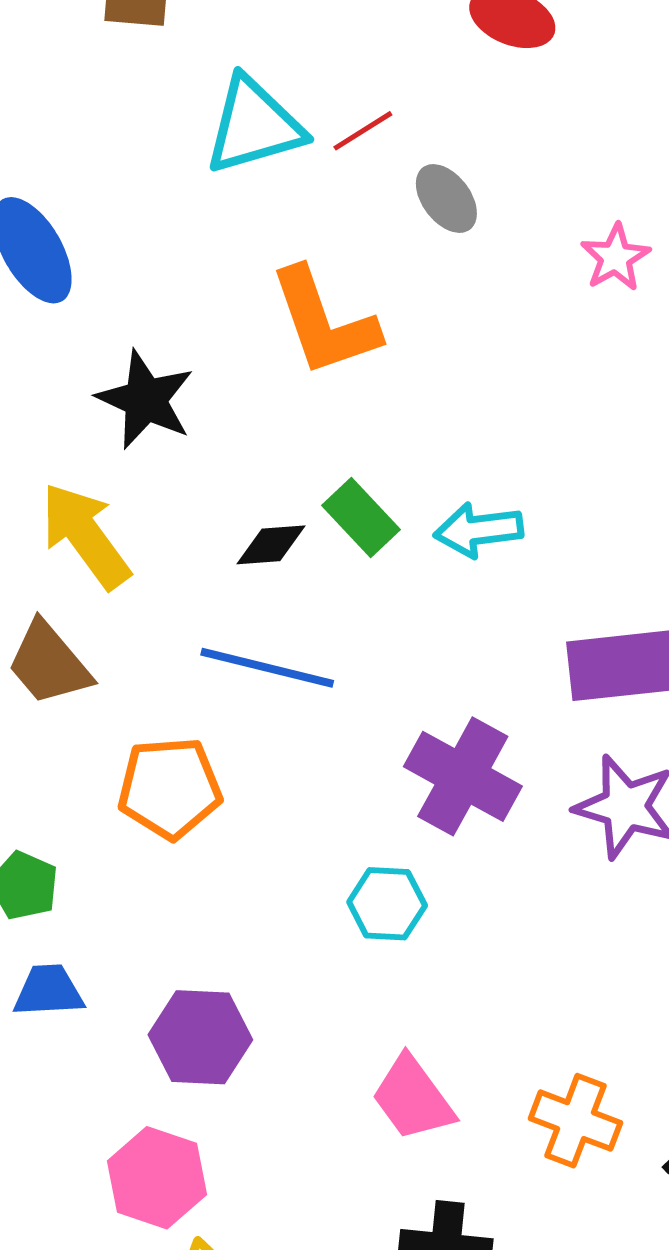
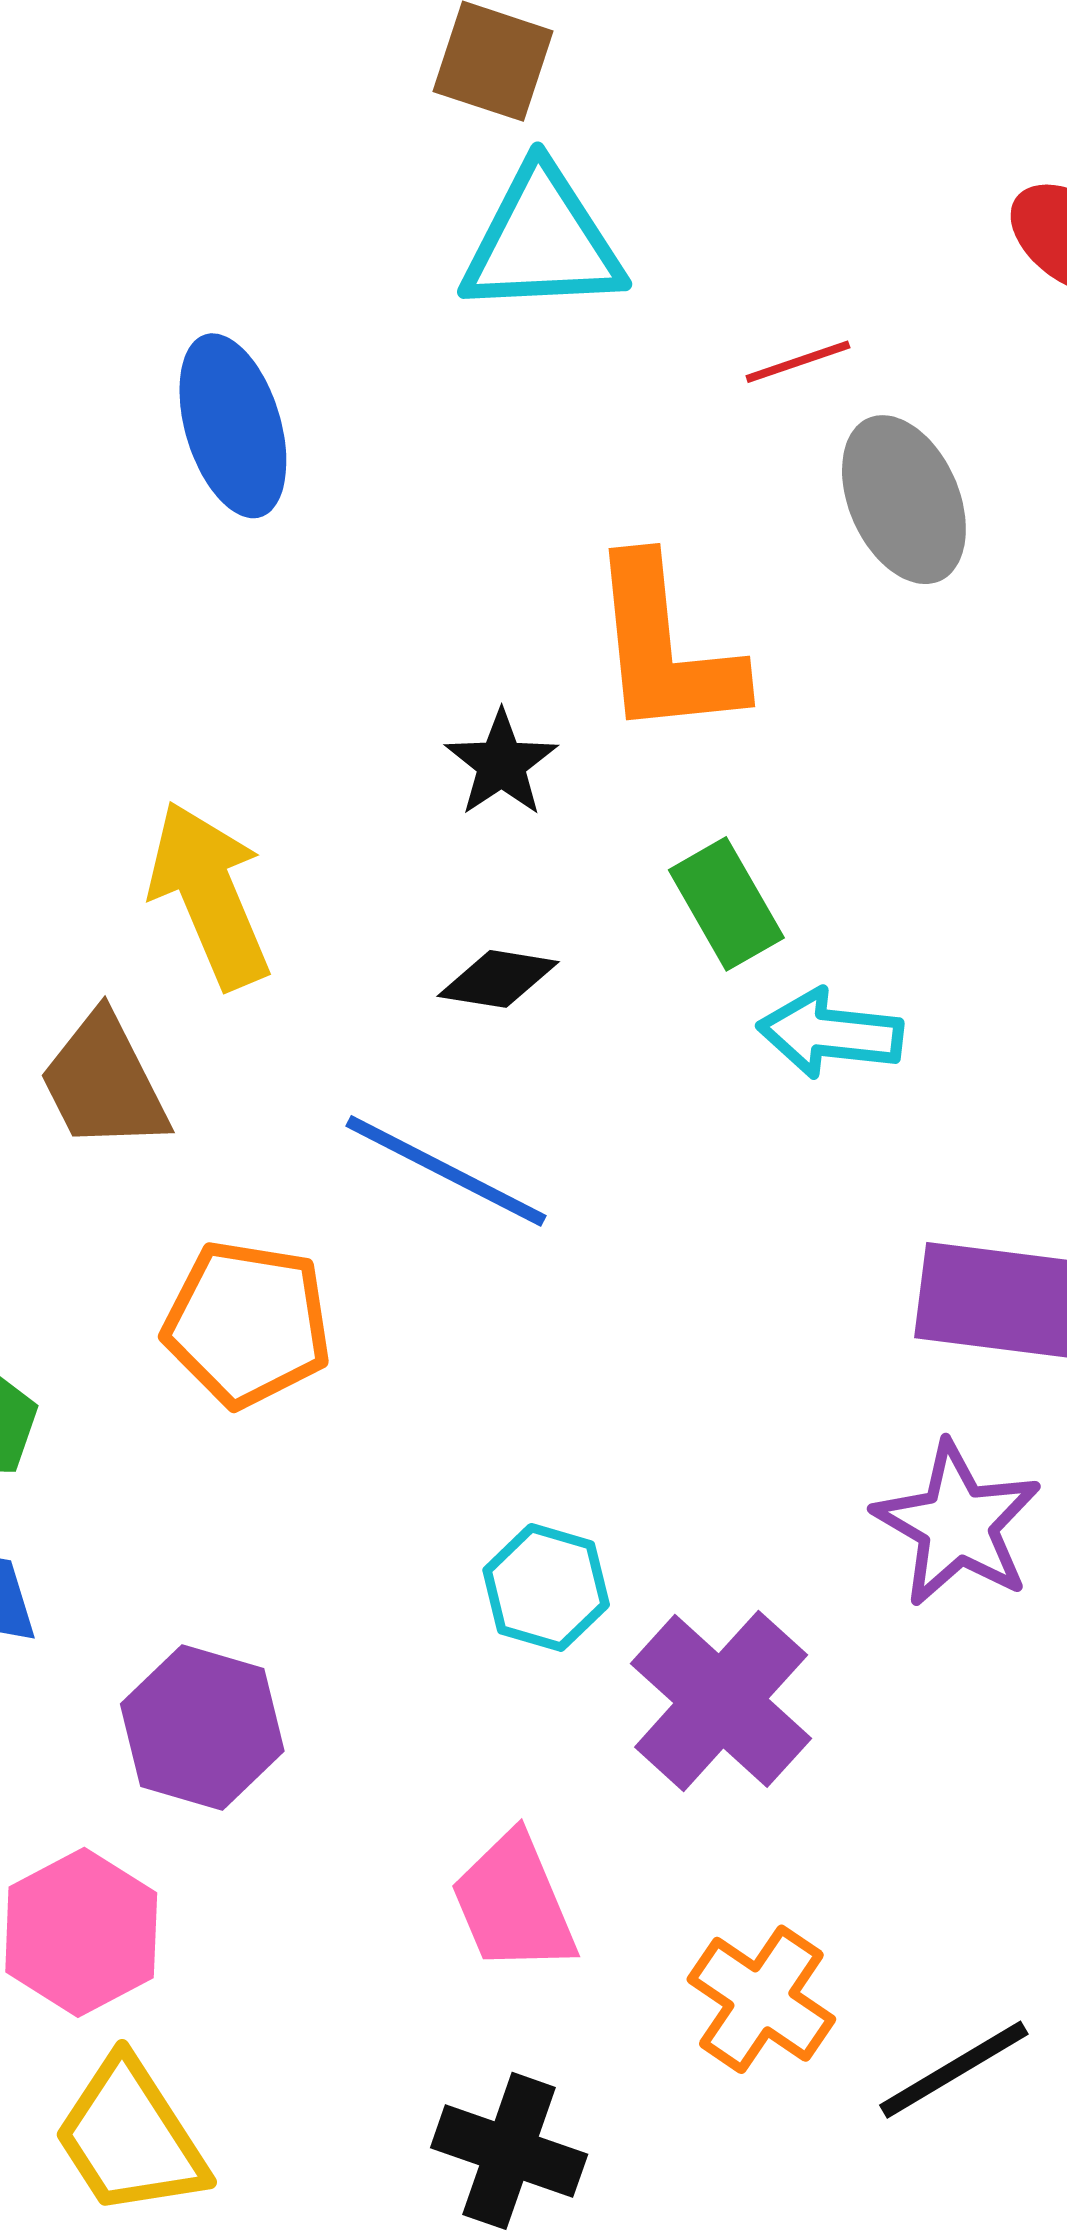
cyan triangle: (254, 126) -> (542, 242), moved
gray ellipse: (446, 198) -> (904, 500), size x1.4
black star: (145, 400) -> (501, 764), moved, size x0.7
green rectangle: (361, 518) -> (726, 904), moved
purple cross: (463, 776) -> (721, 1701), moved

